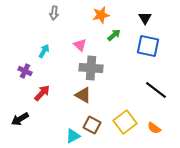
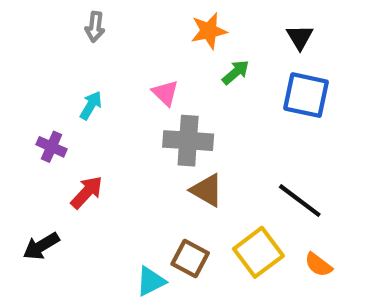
gray arrow: (54, 13) -> (95, 27), moved
black line: (156, 90) -> (300, 201), moved
brown triangle: (83, 95) -> (207, 190), moved

